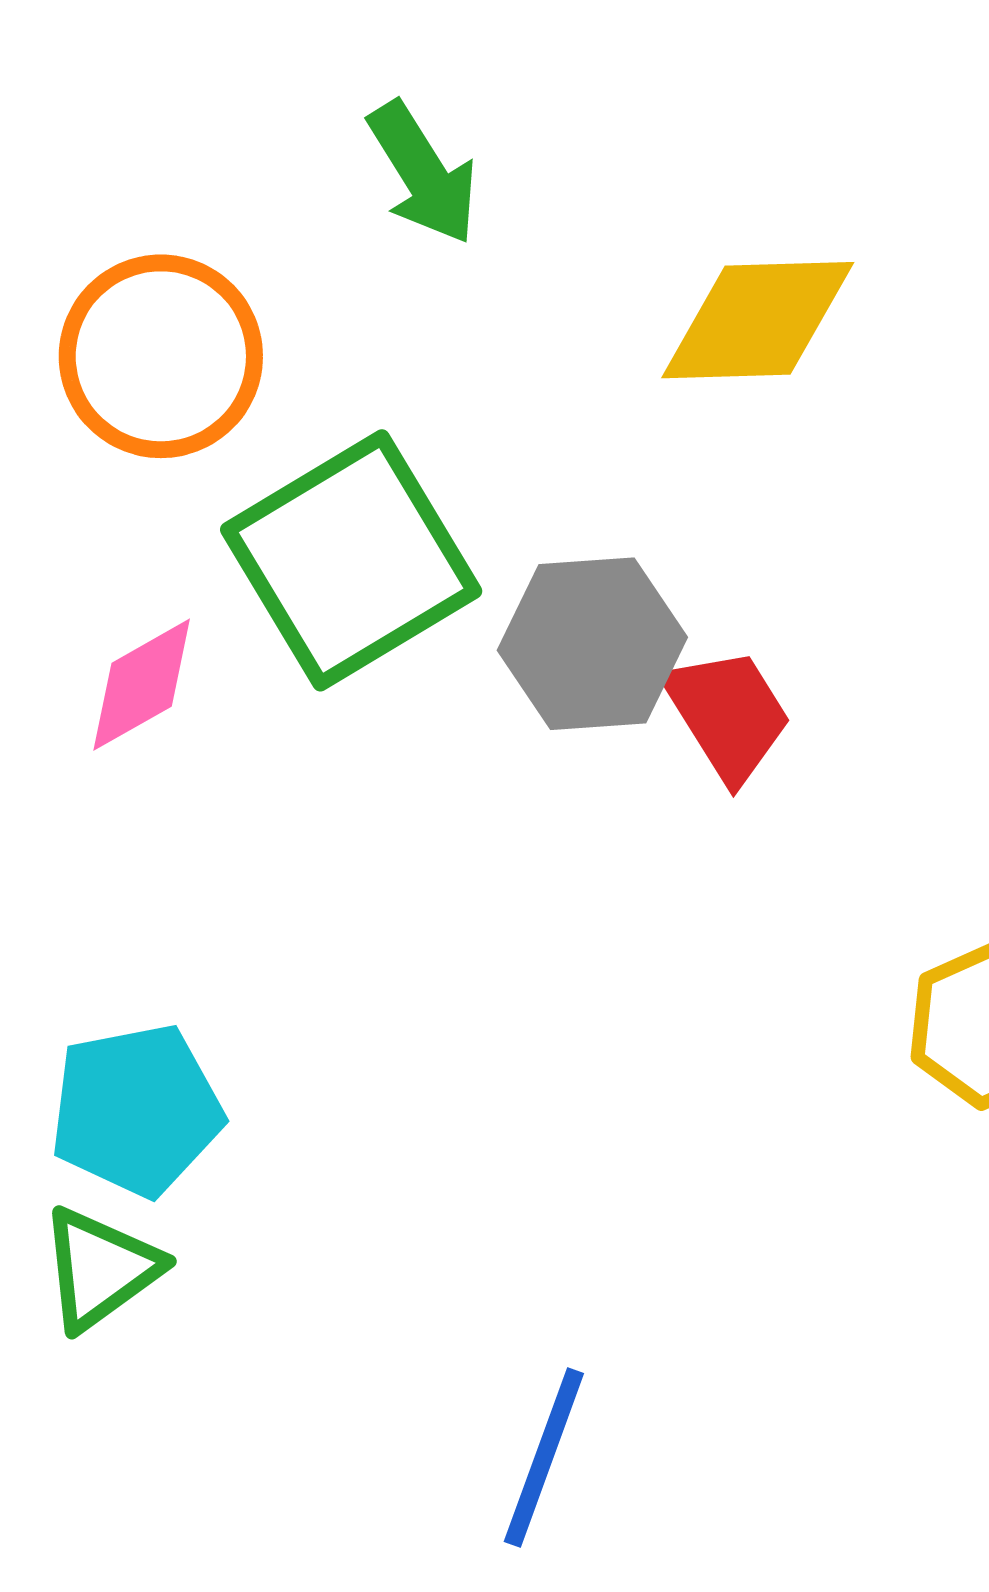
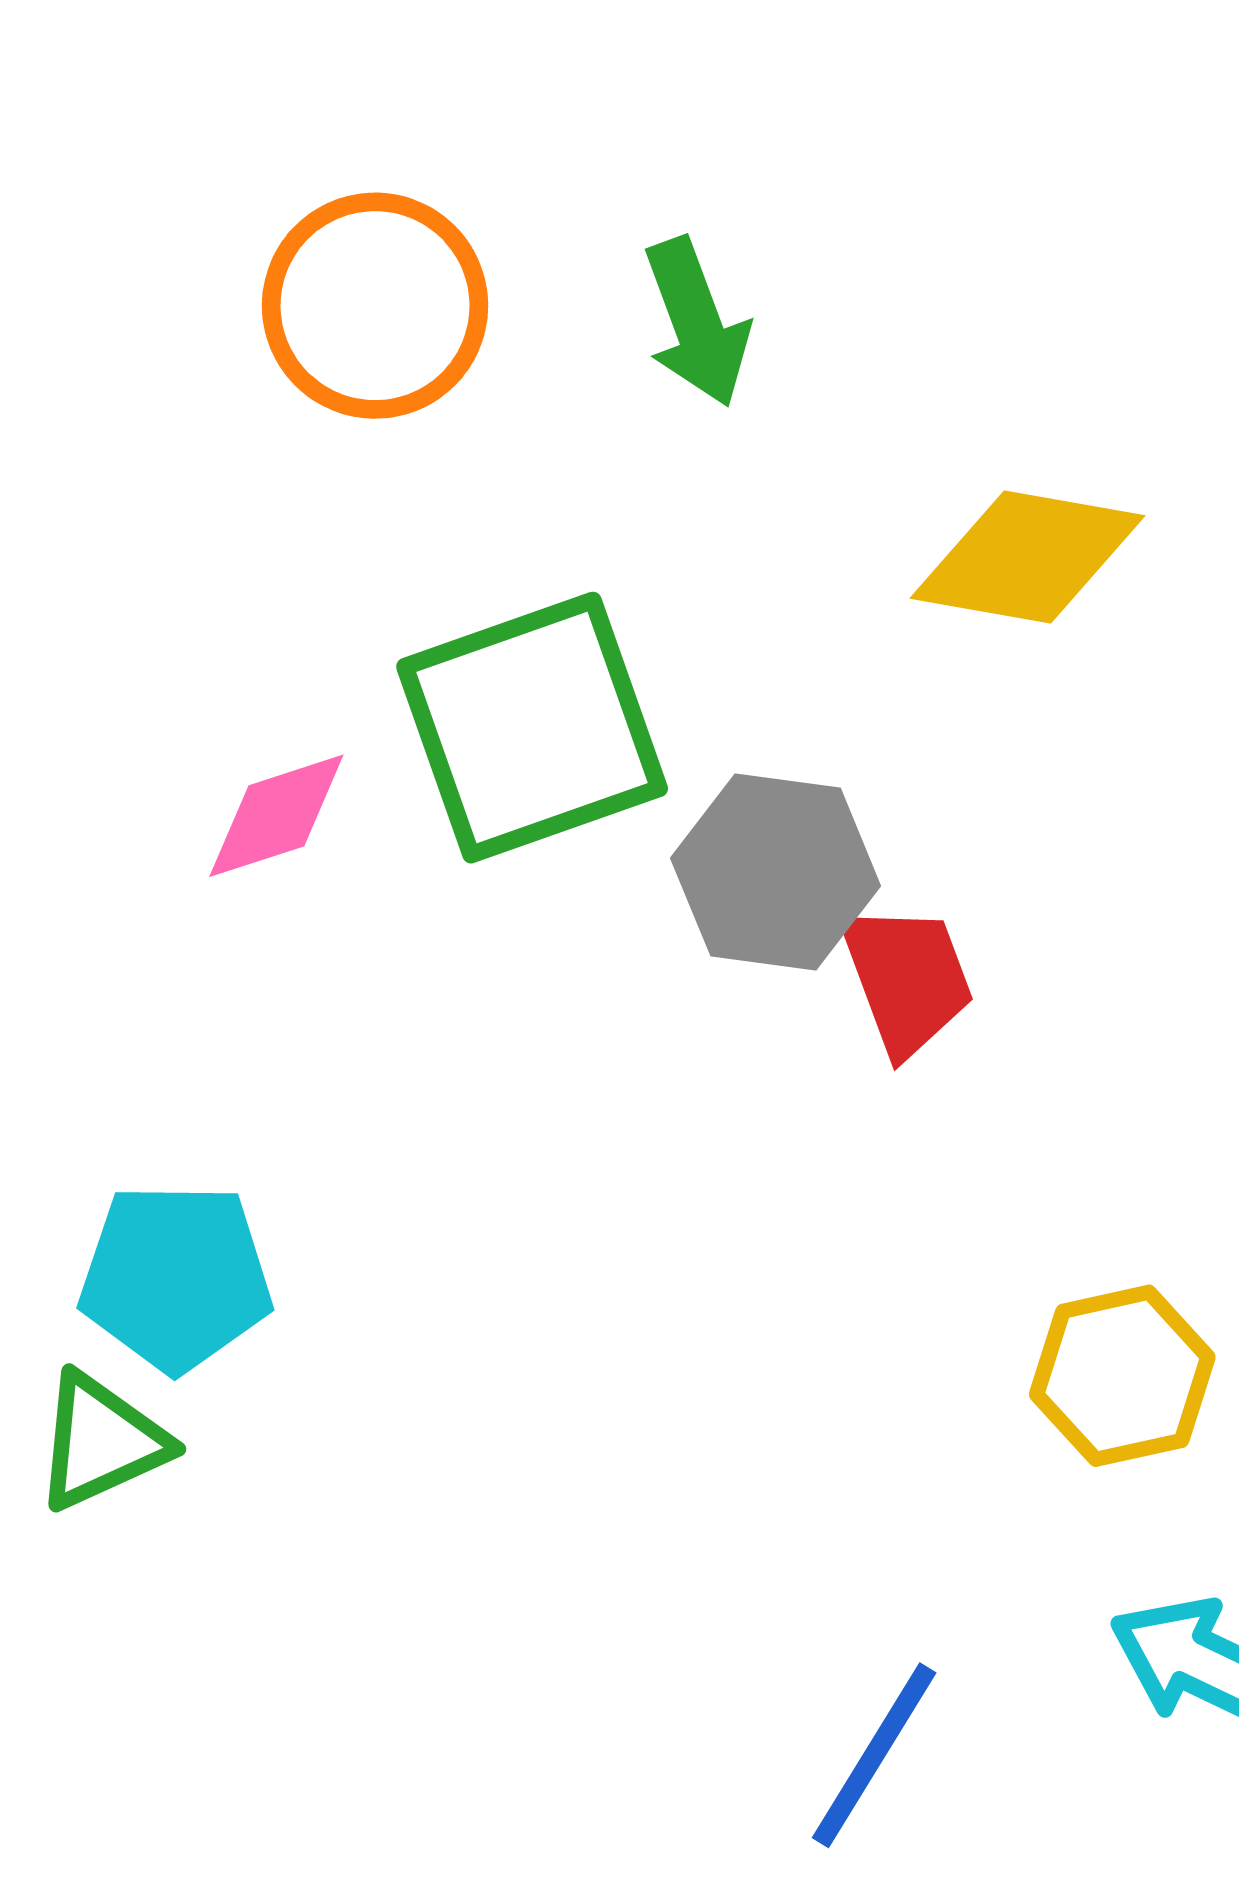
orange circle: (161, 356) -> (375, 306), moved
blue line: (544, 1458) -> (874, 1755), moved

